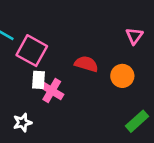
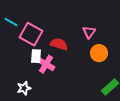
pink triangle: (134, 36) -> (89, 32), moved
red semicircle: (86, 64) -> (59, 44), moved

